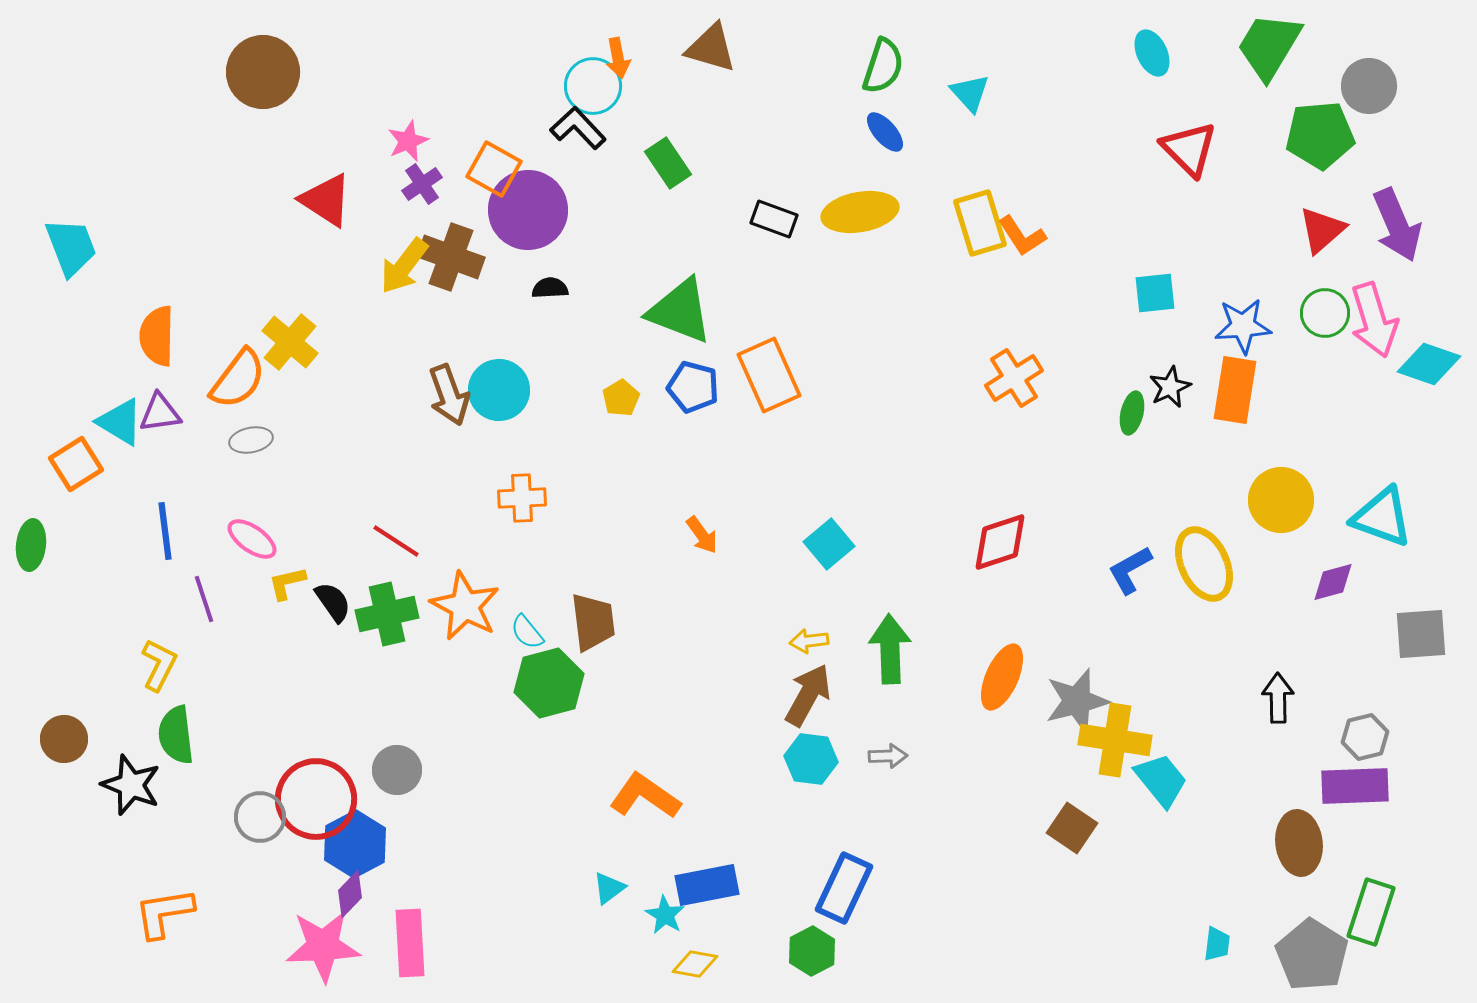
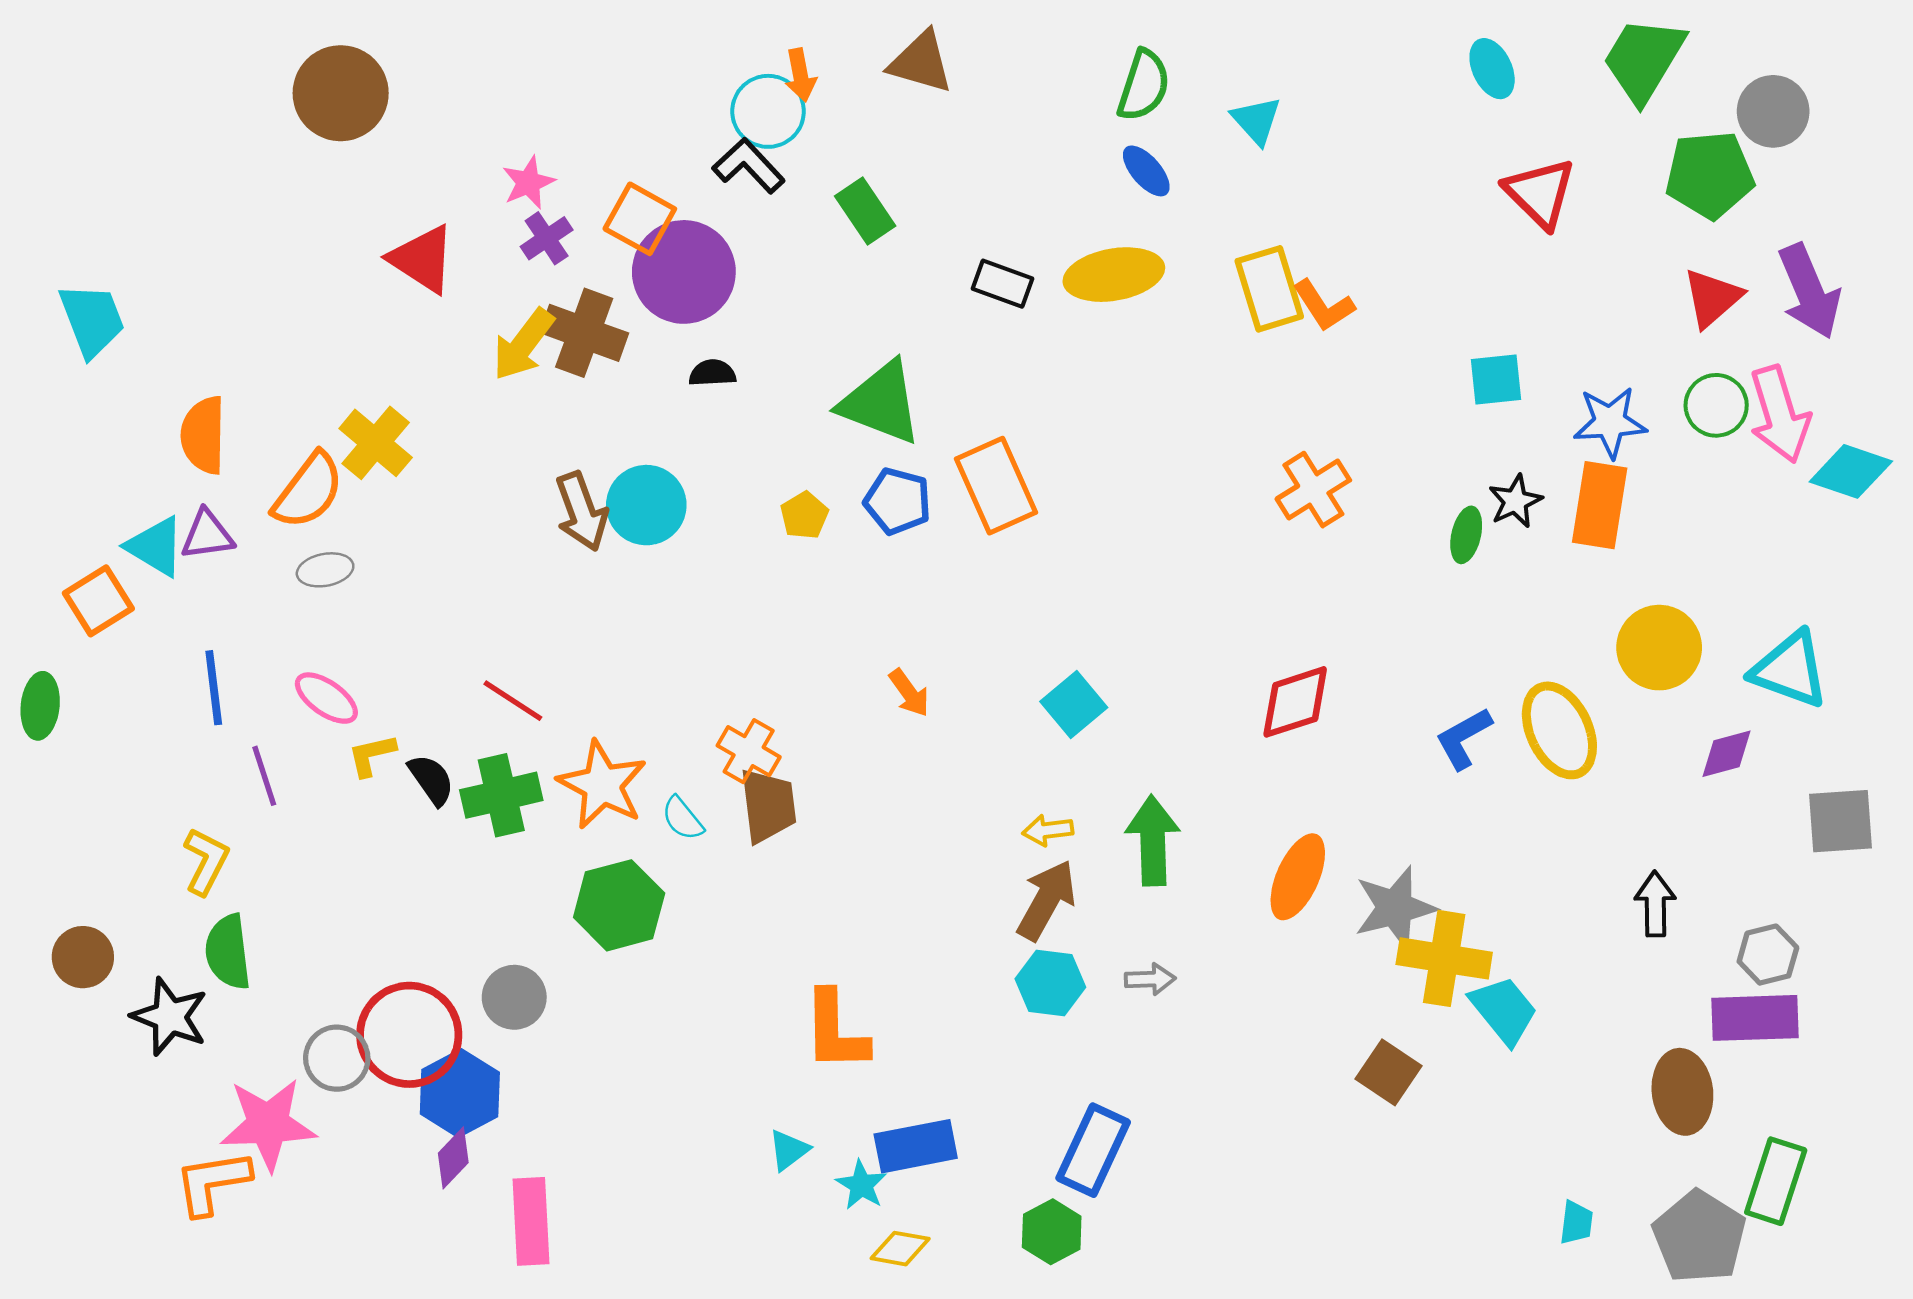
orange cross: (522, 498) -> (749, 751), moved, turned 33
green hexagon: (549, 683) -> (619, 905), moved
orange L-shape: (645, 796) -> (835, 1031), turned -126
pink star: (323, 946) -> (268, 1124), moved

